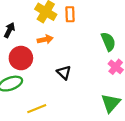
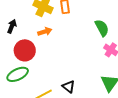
black triangle: (64, 73) -> (69, 87), moved

